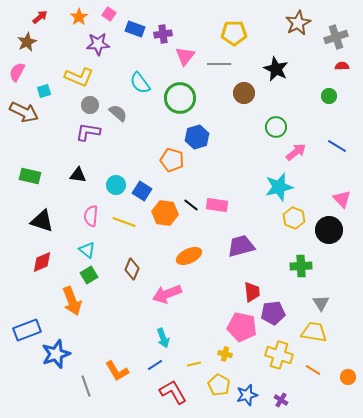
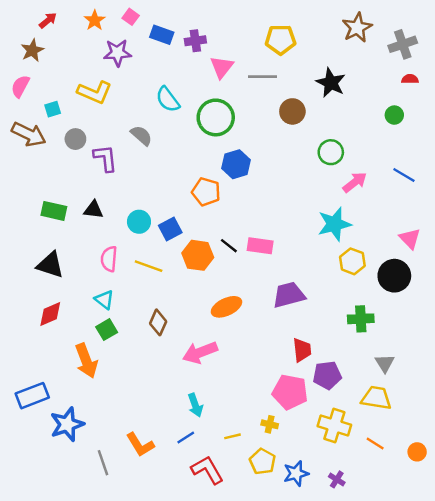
gray circle: (90, 105) -> (75, 139), moved
purple L-shape: (88, 132) -> (105, 158), turned 75
green rectangle: (30, 176) -> (54, 211), moved
blue square: (142, 191) -> (170, 229), turned 30

